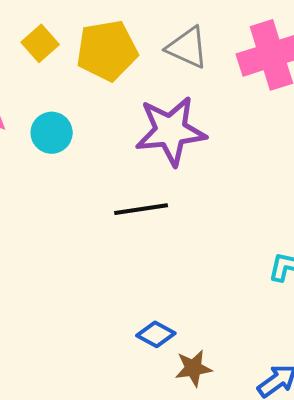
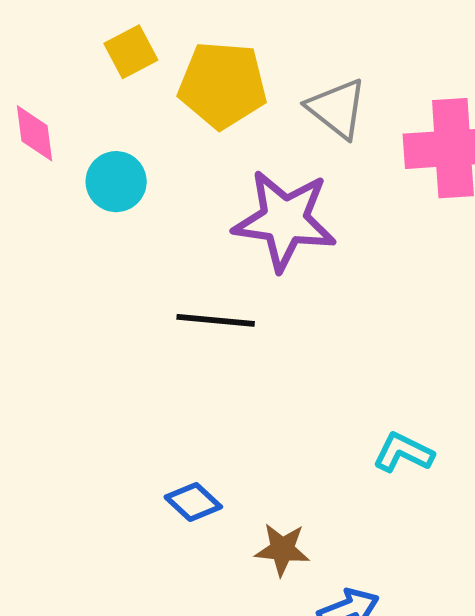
brown star: (193, 368) -> (282, 549), moved

